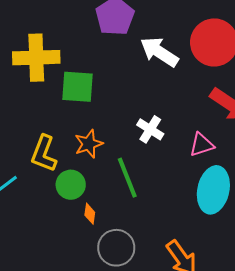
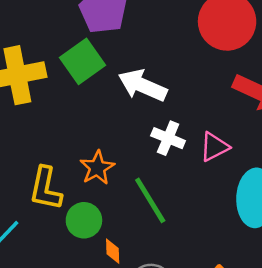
white arrow: (159, 52) -> (143, 85), moved
green square: (78, 87) -> (82, 61), moved, turned -30
pink triangle: (202, 145) -> (214, 147), moved

